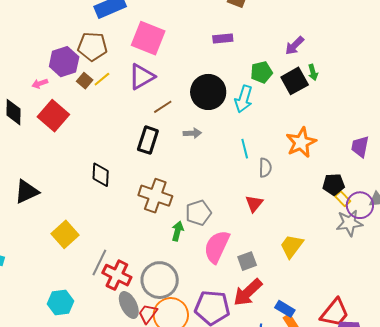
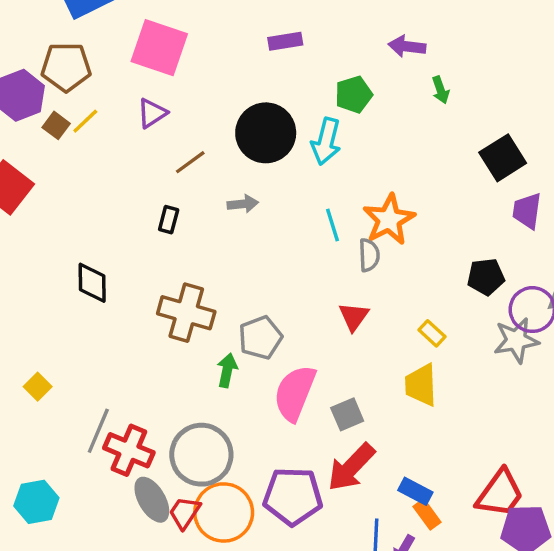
purple arrow: (295, 46) -> (407, 46), turned 55
purple triangle: (142, 77) -> (152, 113), size x0.7
black square: (295, 81) -> (503, 158), moved
black rectangle: (148, 140) -> (169, 220), size x0.6
orange star: (301, 142) -> (389, 220), moved
yellow rectangle: (343, 199) -> (432, 333), moved
yellow square: (65, 234) -> (38, 387), size x0.6
yellow trapezoid: (292, 246) -> (421, 385), turned -36

